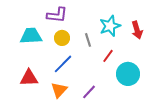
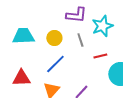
purple L-shape: (57, 15) -> (76, 15), moved
red line: (108, 56) -> (100, 56), turned 40

